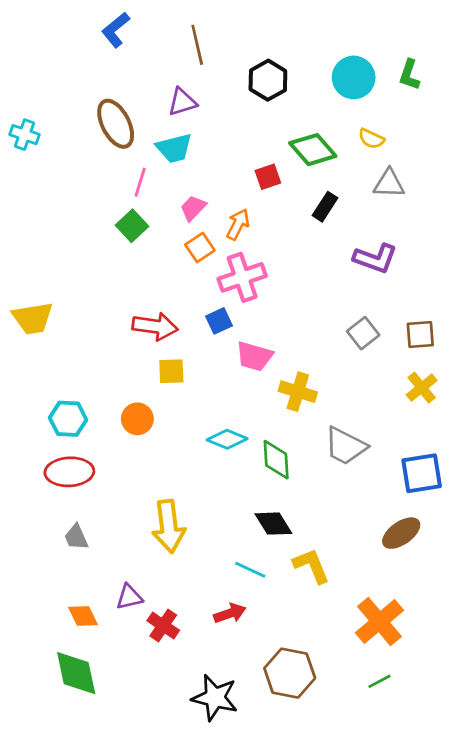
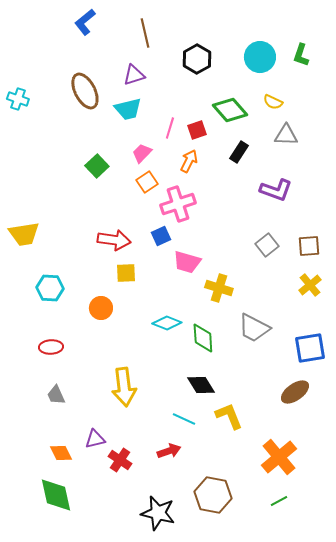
pink line: (140, 182) -> (170, 128), moved
orange arrow: (238, 224) -> (189, 161), moved
cyan hexagon: (68, 419) -> (50, 288), moved
red ellipse: (69, 472) -> (51, 347), size x0.7

